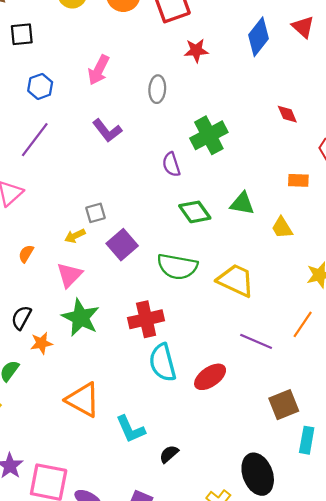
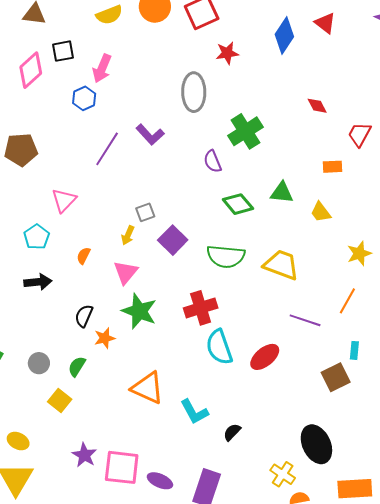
pink arrow: (99, 70) -> (102, 68), moved
gray ellipse: (157, 89) -> (194, 92), size x1.5
purple line: (35, 140) -> (107, 149), moved
yellow arrow: (75, 236) -> (128, 235), turned -36
cyan rectangle: (307, 440) -> (354, 350), moved, size x0.7

